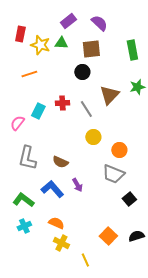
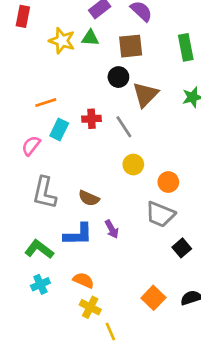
red rectangle: (20, 34) -> (23, 16), moved
orange line: (29, 74) -> (46, 103), moved
brown triangle: (109, 95) -> (145, 95), moved
blue L-shape: (52, 189) -> (78, 235), turned 130
yellow line: (85, 260) -> (110, 331), moved

